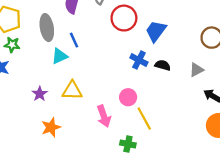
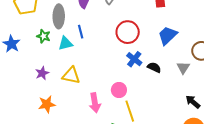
red circle: (124, 18) -> (128, 32), moved
blue trapezoid: (156, 31) -> (168, 36), moved
green star: (12, 45) -> (44, 36), moved
gray triangle: (196, 70) -> (183, 68), moved, turned -40

